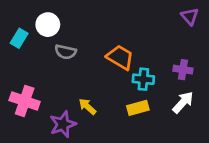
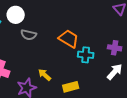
yellow rectangle: (138, 108) -> (71, 87), moved

